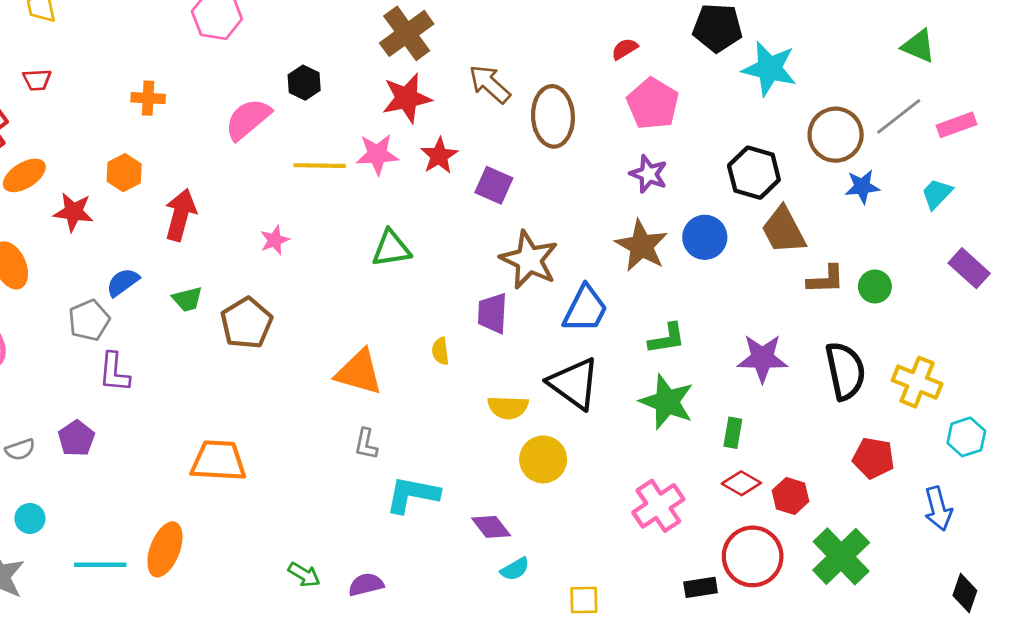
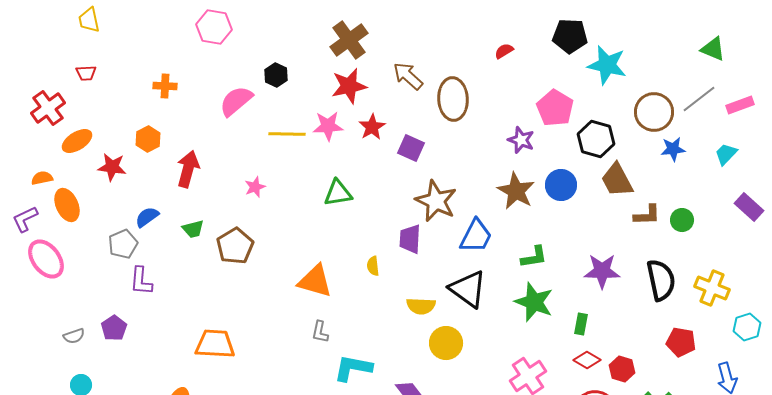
pink pentagon: (653, 104) -> (555, 108), moved

